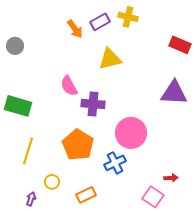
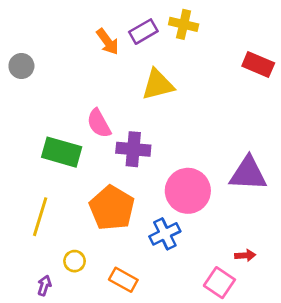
purple triangle: (174, 93) -> (248, 174), moved
green rectangle: (18, 106) -> (62, 152), moved
orange rectangle: (86, 195) -> (123, 280), turned 54

